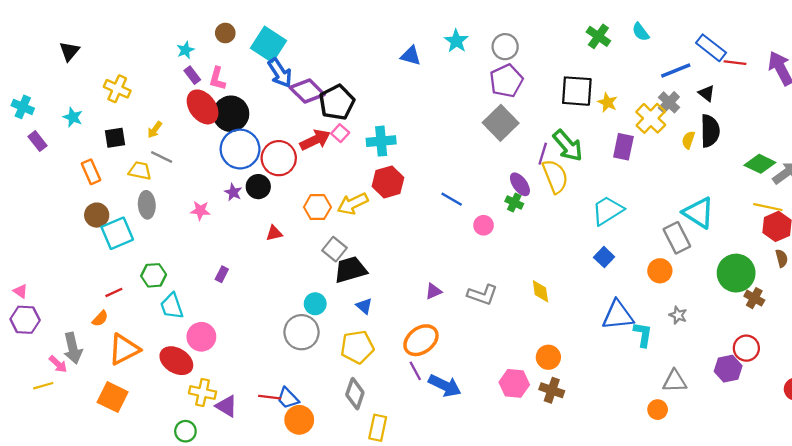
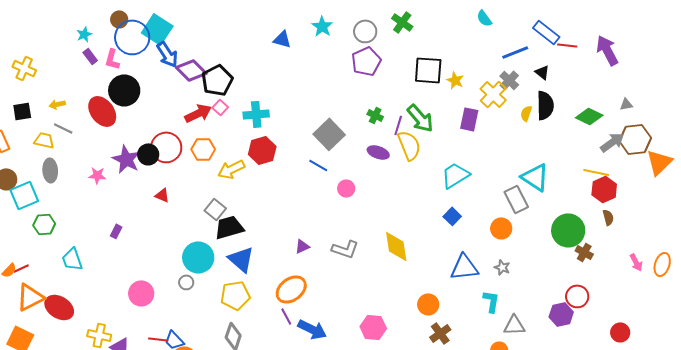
green cross: (598, 36) -> (402, 22), moved
red ellipse: (203, 107) -> (102, 111), moved
gray square: (501, 123) -> (329, 134), moved
yellow arrow: (155, 130) -> (57, 104), turned 42
blue circle: (240, 149) -> (132, 37), moved
red circle: (279, 158) -> (166, 147), moved
green diamond: (760, 164) -> (589, 116), moved
purple ellipse: (520, 184) -> (378, 152), turned -35
purple star: (233, 192) -> (126, 159), size x1.8
green cross: (514, 203) -> (375, 115), moved
orange hexagon: (317, 207) -> (203, 149), moved
red triangle: (274, 233) -> (162, 195), turned 35
green hexagon: (154, 275) -> (44, 224), moved
yellow diamond: (540, 291) -> (396, 246), size x1.5
red line: (114, 292) -> (21, 268), moved
cyan circle: (315, 304) -> (198, 257), size x1.6
blue triangle: (364, 306) -> (241, 259), size x1.8
gray star: (678, 315) -> (502, 267), moved
gray circle: (301, 332) -> (186, 282), size x0.5
cyan L-shape: (643, 334) -> (491, 301), moved
pink circle: (201, 337) -> (141, 293), moved
orange circle: (548, 357) -> (428, 304), moved
red ellipse: (176, 361) -> (59, 307), moved
brown cross: (552, 390) -> (440, 333), moved, turned 35

